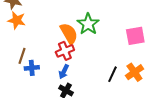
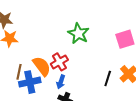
orange semicircle: (69, 33) -> (42, 66), moved
blue cross: (32, 68) -> (30, 82), size x1.5

